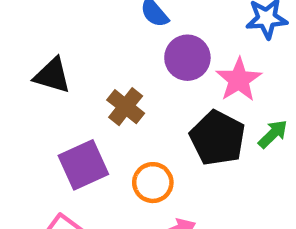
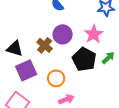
purple circle: (187, 58) -> (63, 34), moved
black triangle: (52, 75) -> (15, 49), moved

